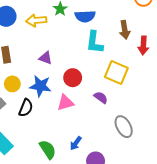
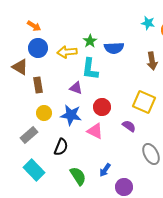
cyan L-shape: (95, 42) -> (90, 69), moved
pink triangle: (65, 103) -> (95, 131), turned 42
black semicircle: (26, 108) -> (61, 147), moved

